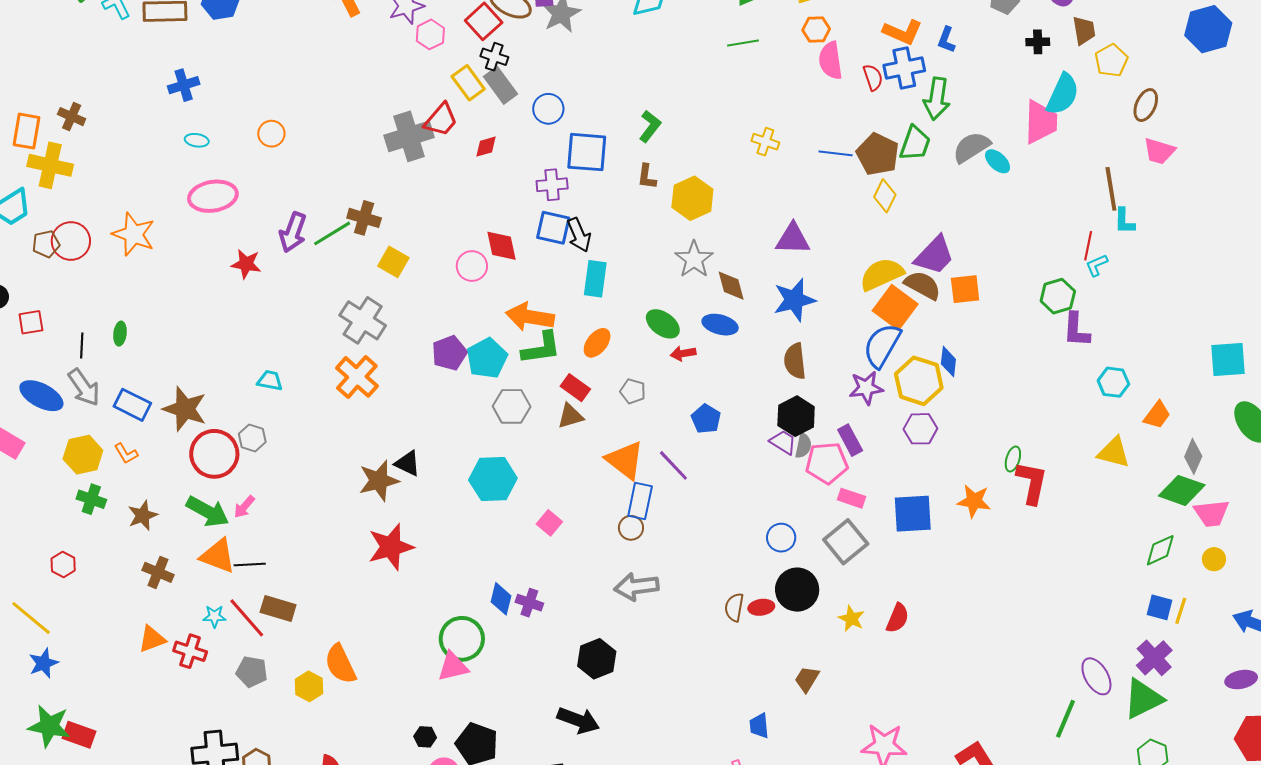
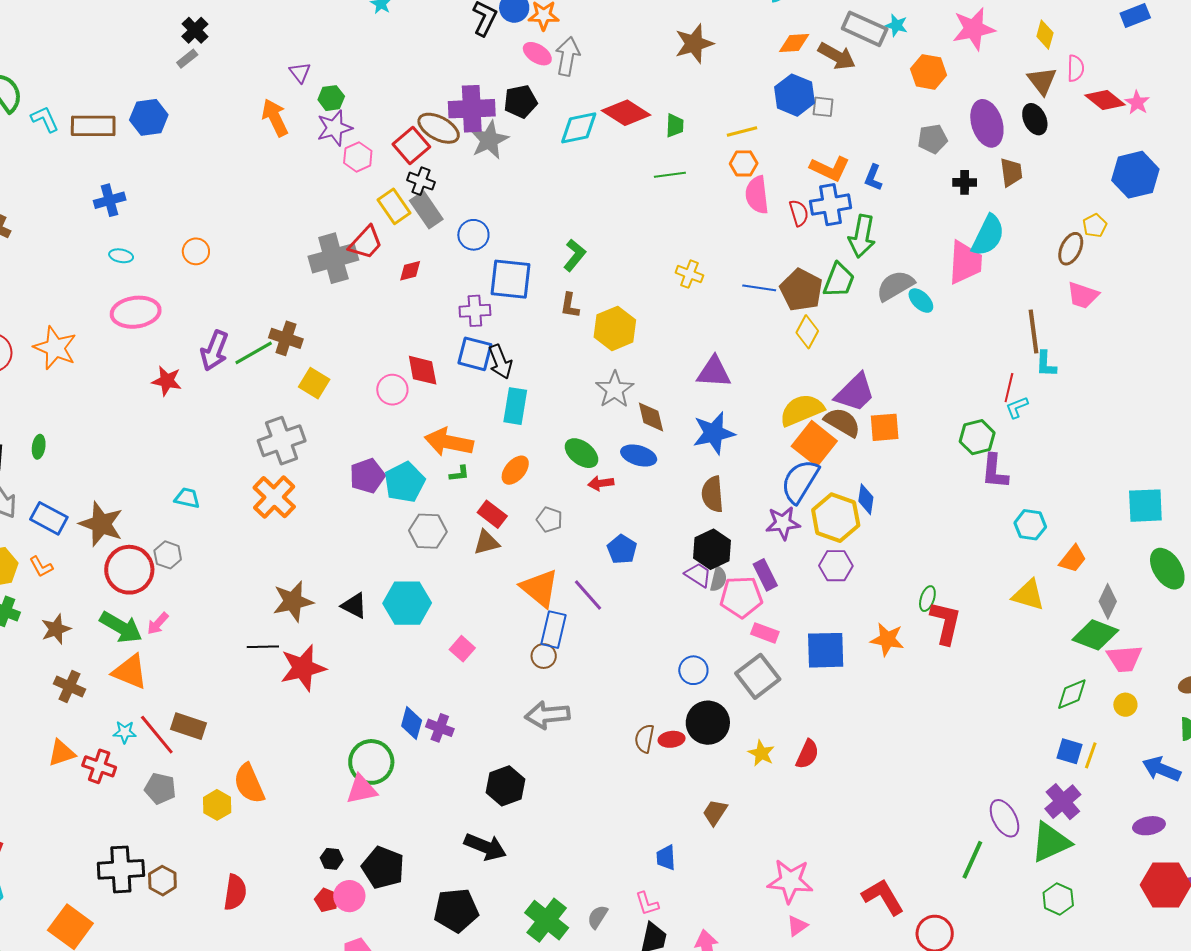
yellow pentagon: (1111, 60) -> (1095, 226), moved, size x0.7
gray cross: (363, 320) -> (282, 441), turned 36
green L-shape: (541, 348) -> (459, 474), size x0.5
black triangle: (408, 463) -> (354, 606), moved
black line: (250, 565) -> (263, 647), moved

